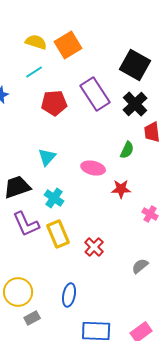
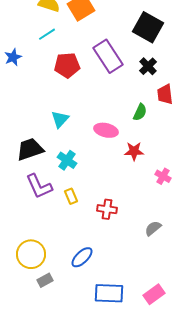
black cross: (135, 104) -> (148, 66), size x0.7
yellow rectangle: (58, 234) -> (71, 196), size x0.6
red cross: (94, 247) -> (107, 209), turned -36
blue ellipse: (69, 295) -> (82, 257), turned 35

